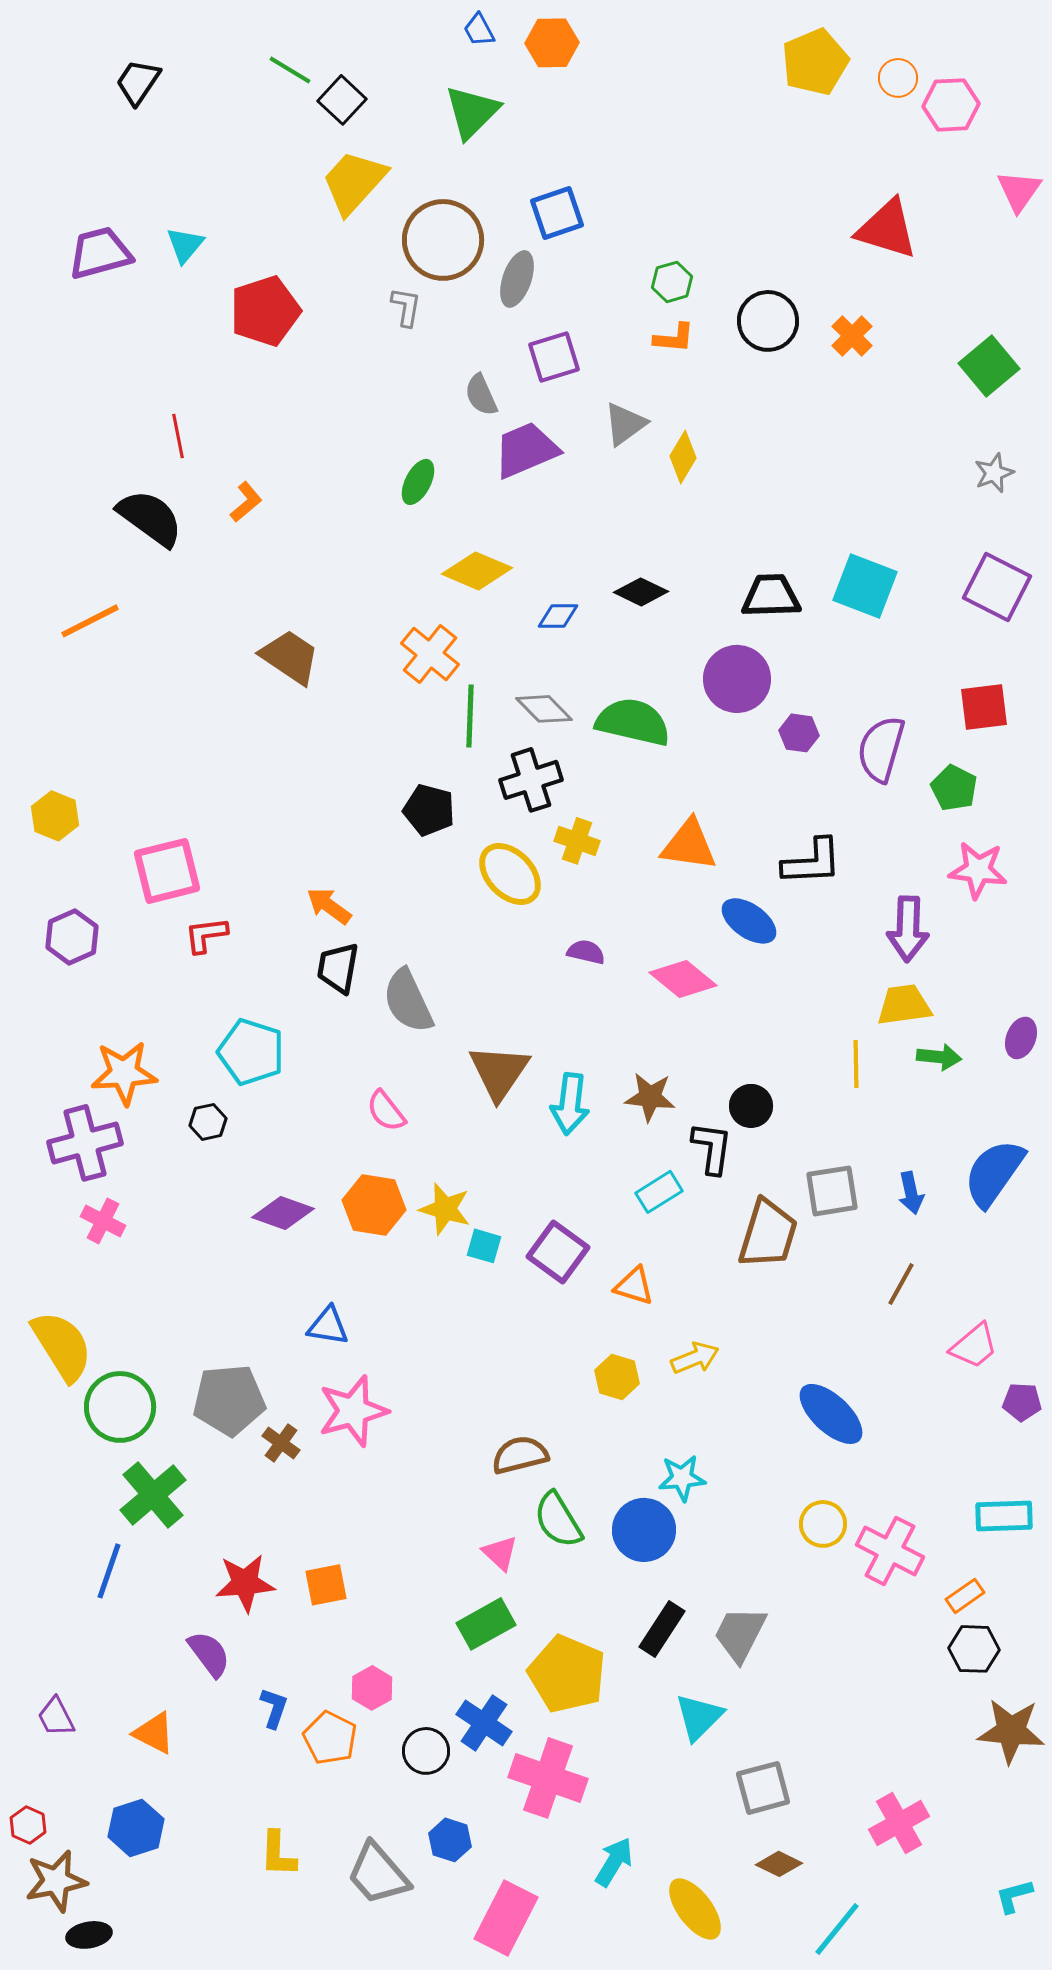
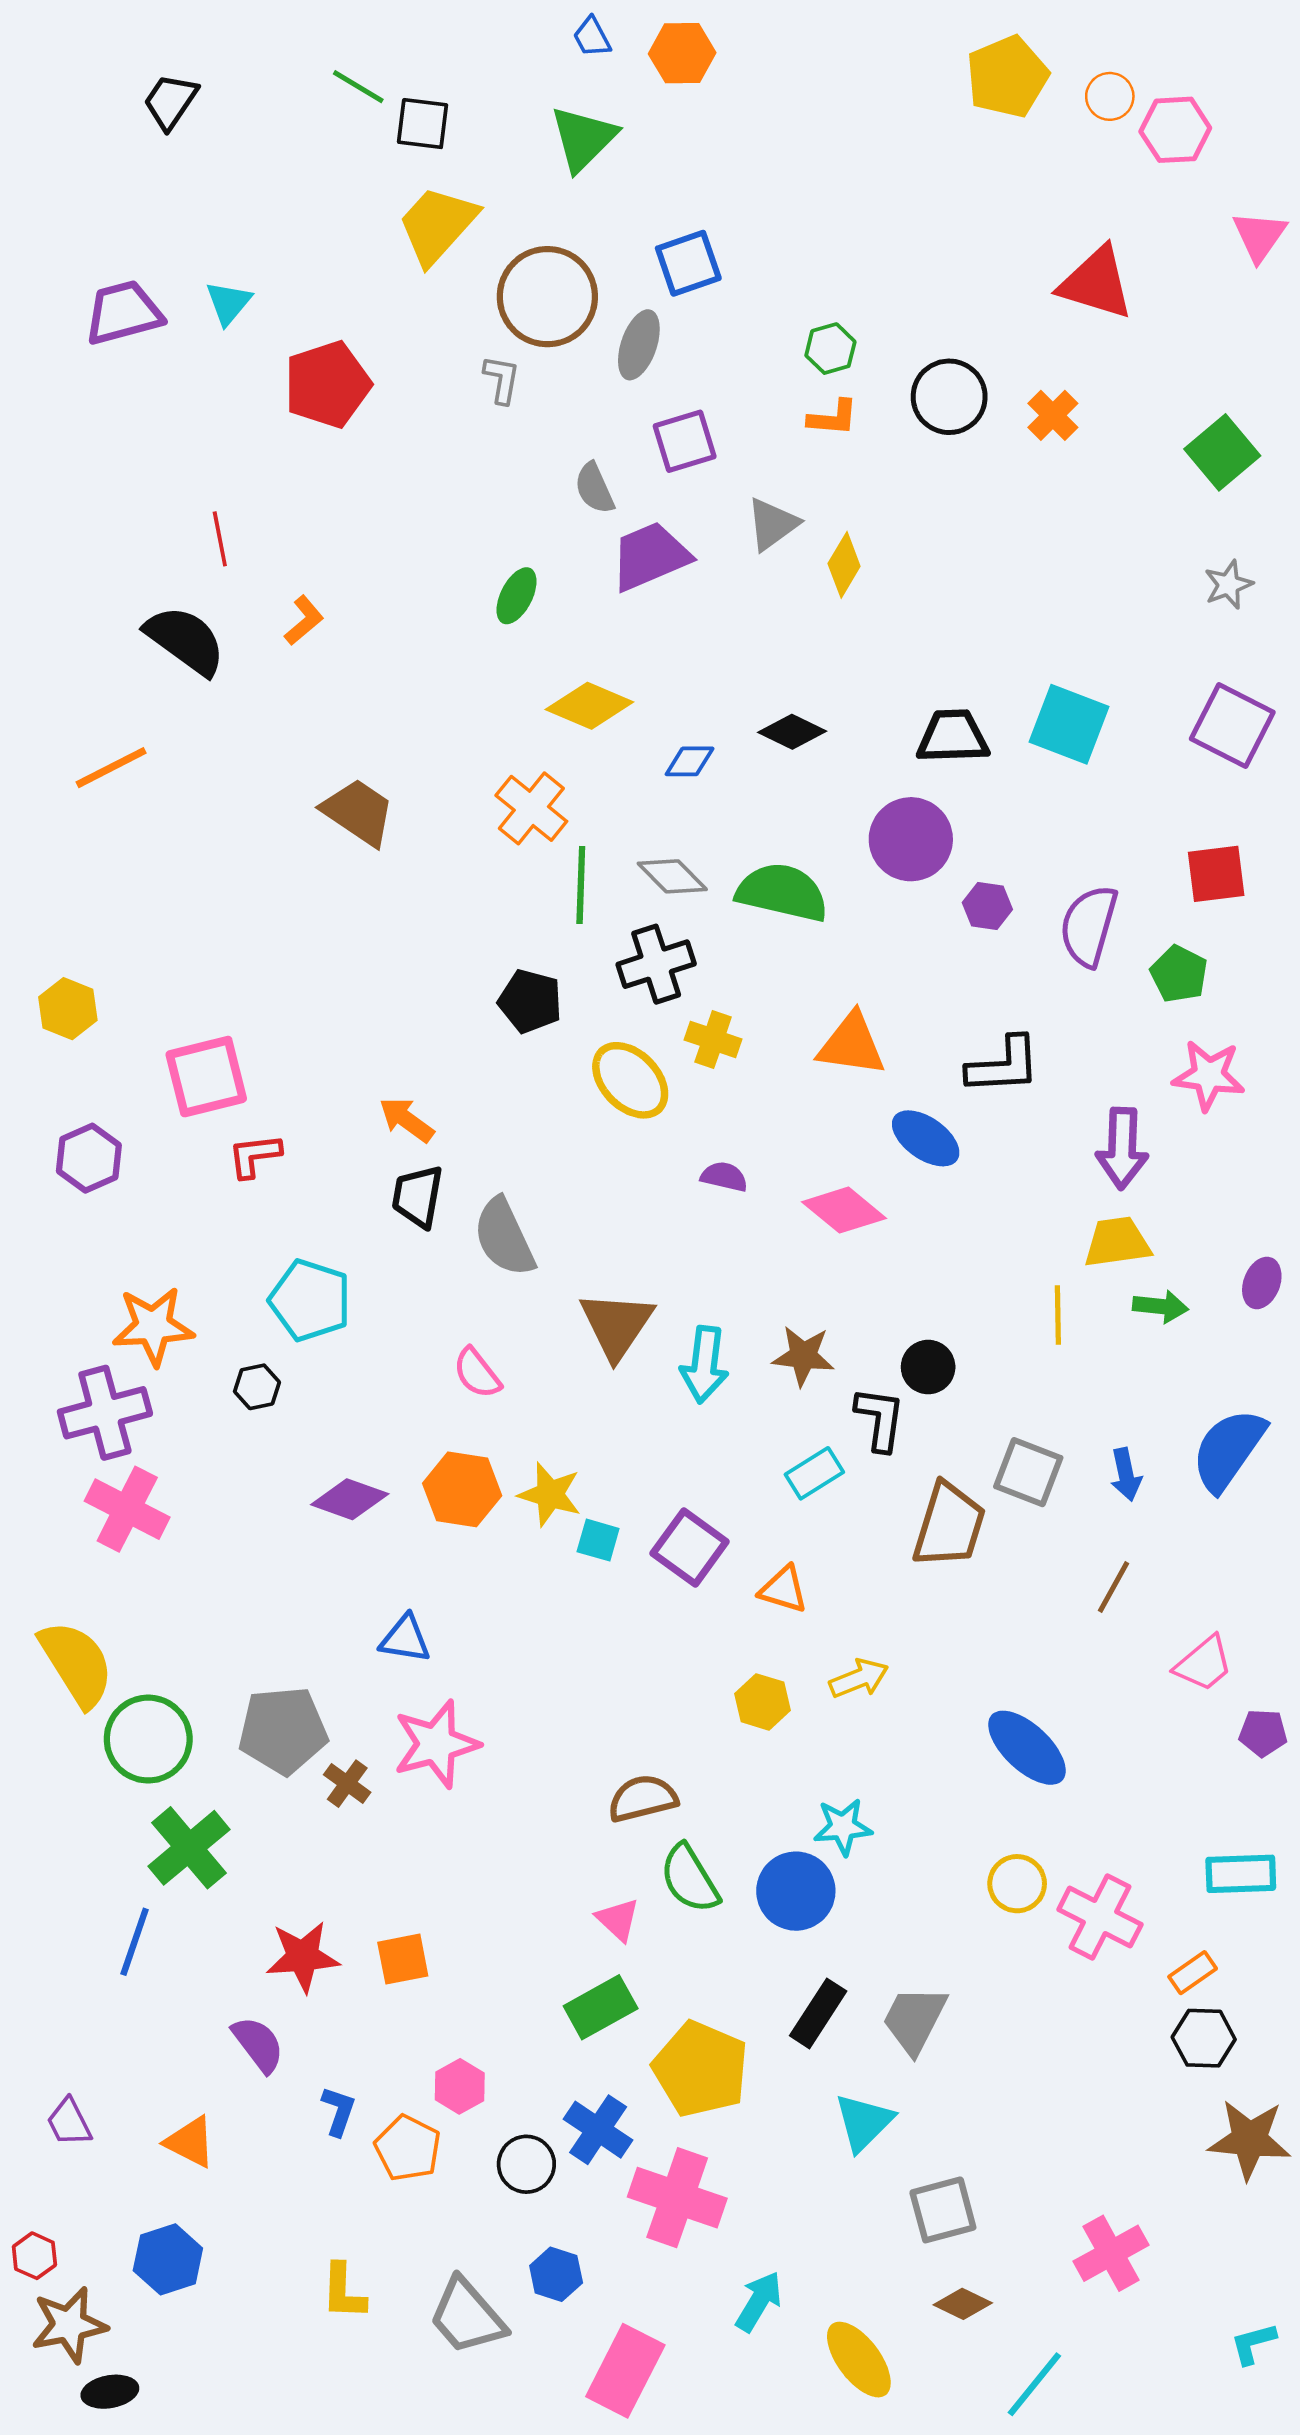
black square: (342, 100) -> (423, 124), turned -36
gray square: (832, 1191) -> (1028, 1472), turned 30
pink cross: (103, 1221) -> (127, 1509), size x1.5

